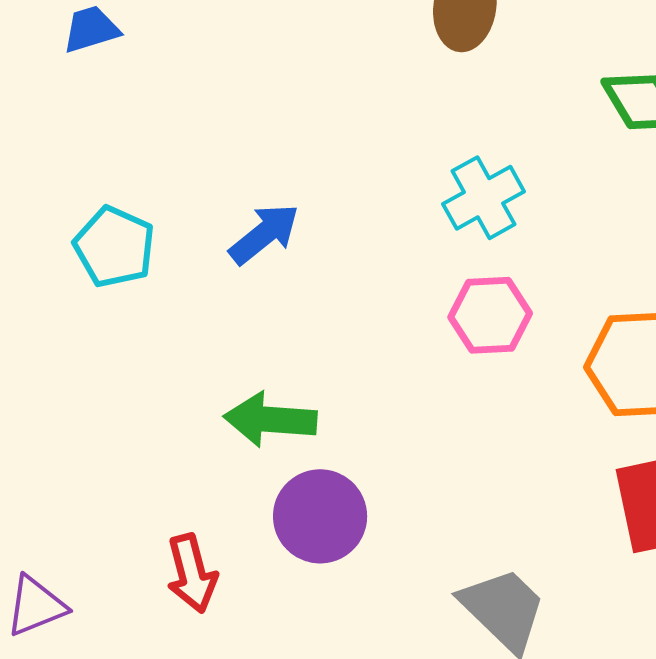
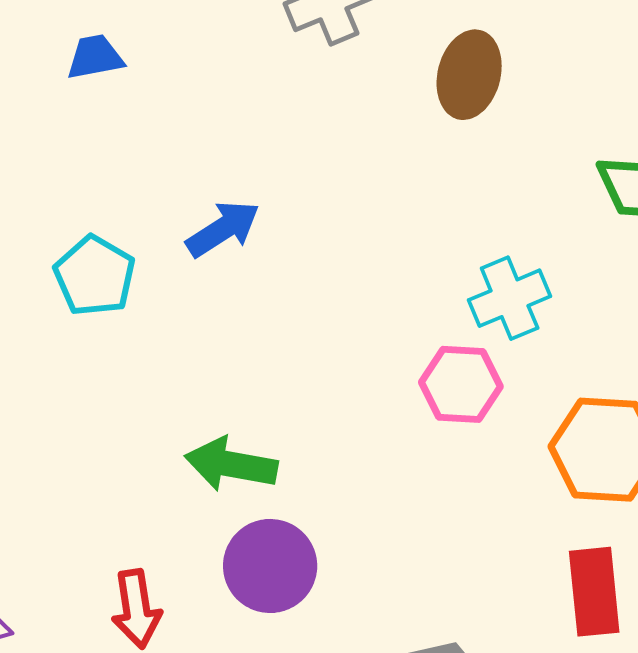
cyan cross: (484, 198) -> (510, 298), moved
blue arrow: (264, 234) -> (223, 229), moved

